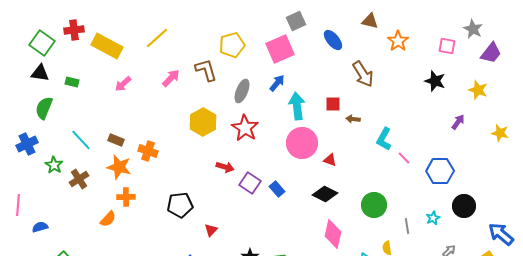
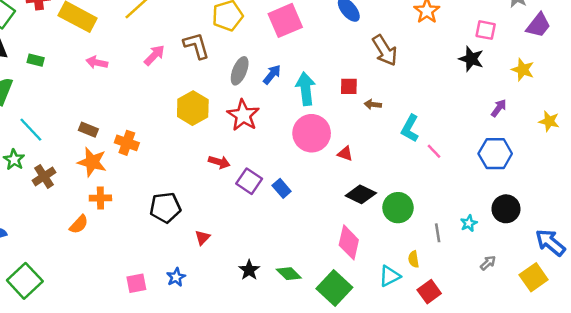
pink square: (447, 46) -> (486, 30), moved
blue arrow: (277, 83) -> (272, 74), moved
pink arrow: (123, 84) -> (97, 62), turned 54
cyan line: (81, 140) -> (31, 130), moved
blue hexagon: (440, 171) -> (495, 154), moved
black diamond: (325, 194) -> (361, 194), moved

